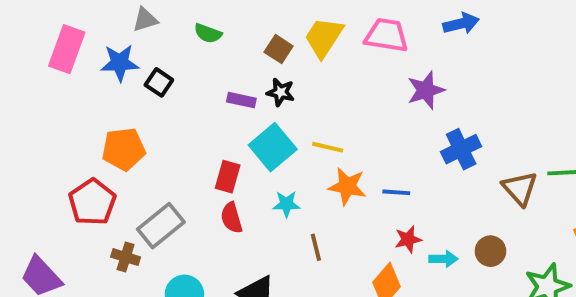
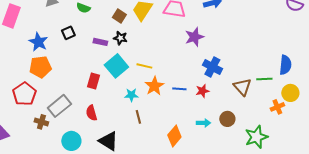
blue star: (120, 63) -> (38, 42), moved, turned 30
black square: (159, 82) -> (68, 33), moved, turned 32
blue cross: (461, 149) -> (212, 67), turned -36
orange star: (347, 186) -> (154, 86), turned 30
cyan star: (286, 204) -> (131, 95), moved
red semicircle: (231, 218) -> (91, 113), moved
red star: (408, 239) -> (202, 91), moved

